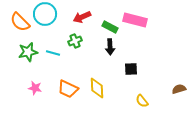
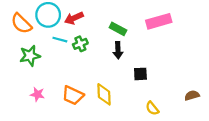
red arrow: (82, 17) -> (74, 18), moved
pink rectangle: (135, 20) -> (159, 21), moved, turned -30
cyan line: (53, 53) -> (60, 40), moved

